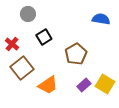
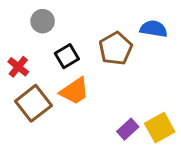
brown pentagon: (76, 54) -> (116, 49), moved
yellow square: (105, 84) -> (160, 128), turned 30
orange trapezoid: (48, 85) -> (75, 91), moved

